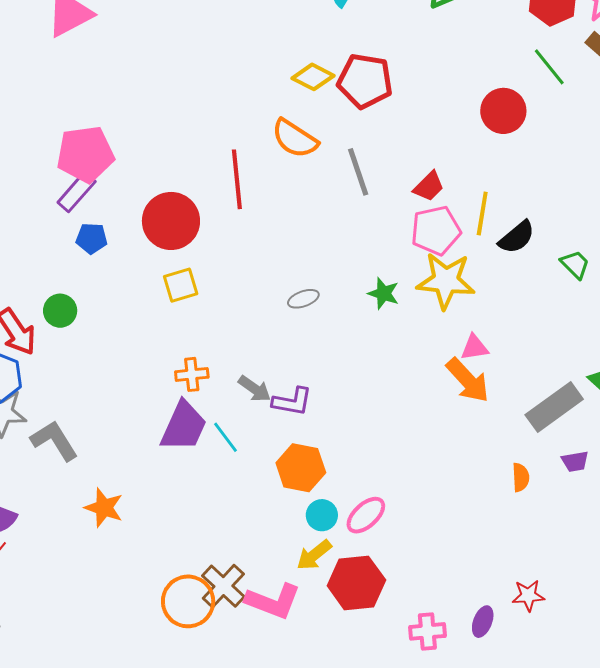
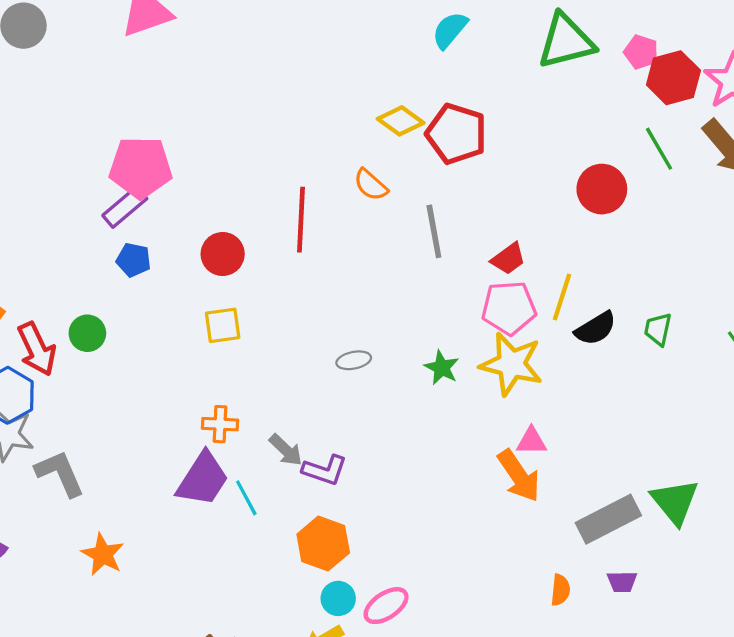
orange semicircle: (295, 139) -> (371, 185), size x0.7
red circle: (171, 221) -> (223, 254), size x0.7
green trapezoid: (575, 264) -> (658, 329), moved, turned -132

